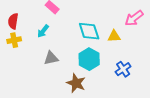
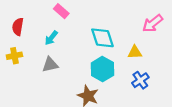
yellow triangle: (114, 36) -> (135, 52), moved
yellow cross: (14, 40) -> (14, 56), moved
gray triangle: (51, 58) -> (50, 65), moved

